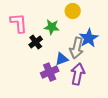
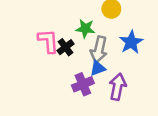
pink L-shape: (19, 23) -> (48, 41), moved
gray arrow: (77, 48) -> (99, 50), moved

